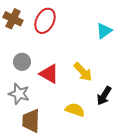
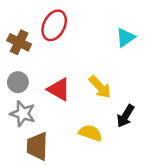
brown cross: (13, 19) -> (19, 42), moved
gray circle: (22, 62) -> (18, 82), moved

